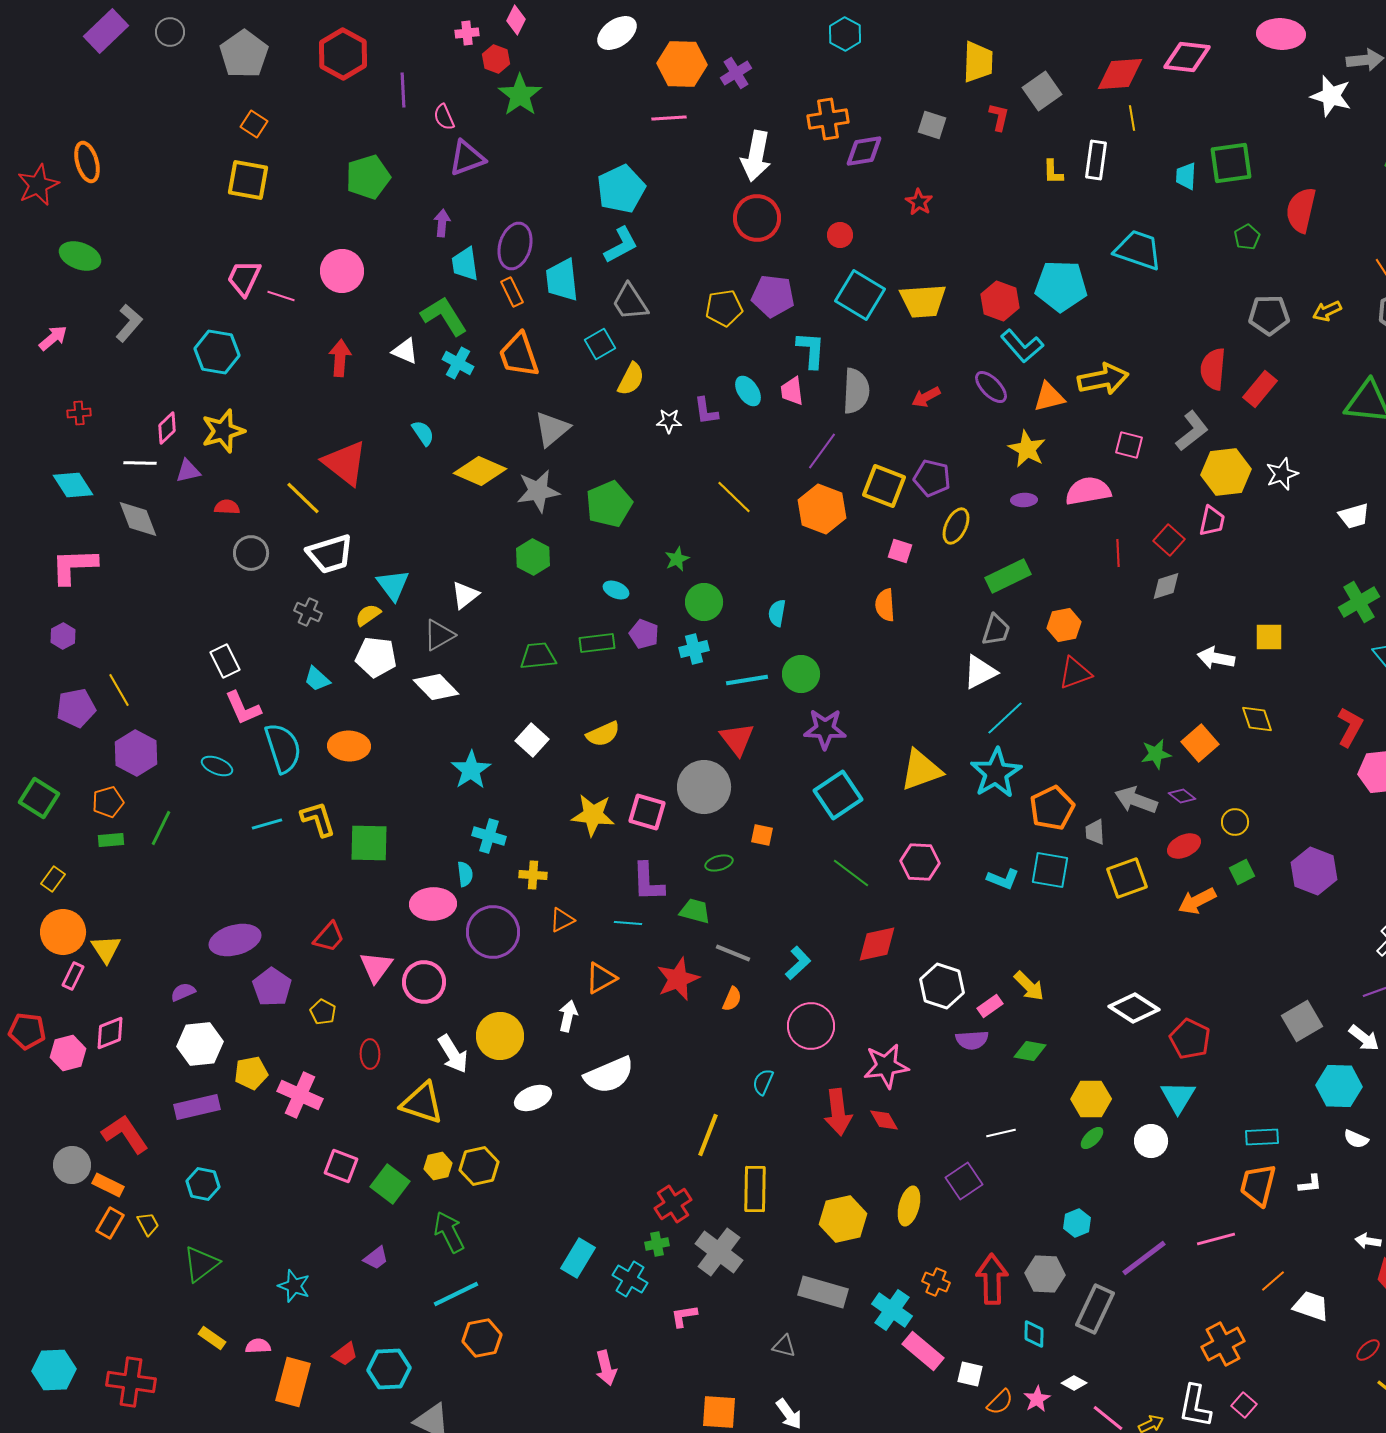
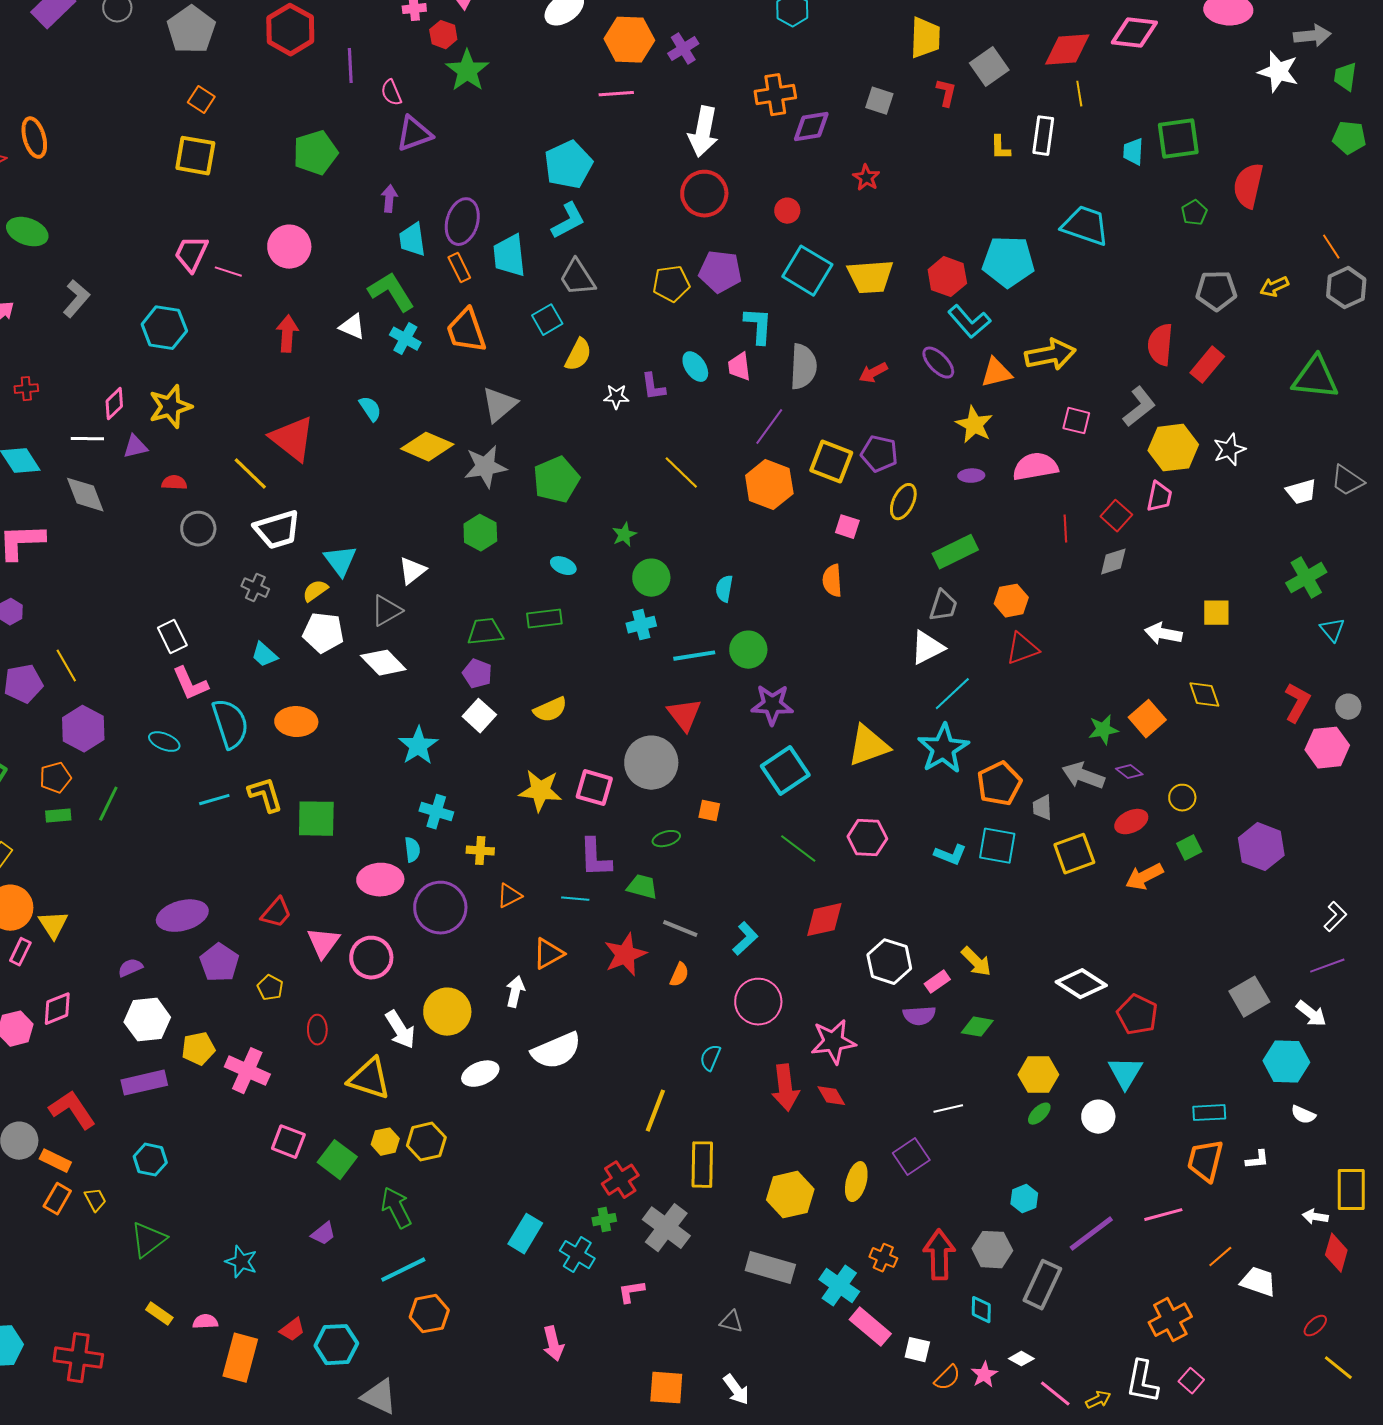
purple pentagon: (644, 634) -> (477, 674), moved

